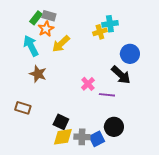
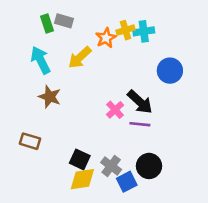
green rectangle: (36, 18) -> (47, 24), turned -56
orange star: (46, 29) -> (106, 38), moved
yellow cross: (100, 32) -> (125, 30), moved
black arrow: (121, 75) -> (140, 102), moved
gray cross: (82, 137) -> (111, 166), moved, turned 35

